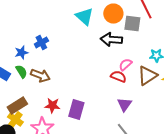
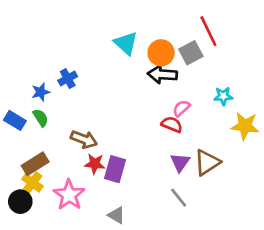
orange circle: (113, 14) -> (161, 53), moved
gray square: (132, 24) -> (191, 53), turned -36
brown arrow: (40, 76) -> (84, 139), moved
brown triangle: (147, 76) -> (207, 162), moved
red star: (52, 106) -> (95, 164), moved

